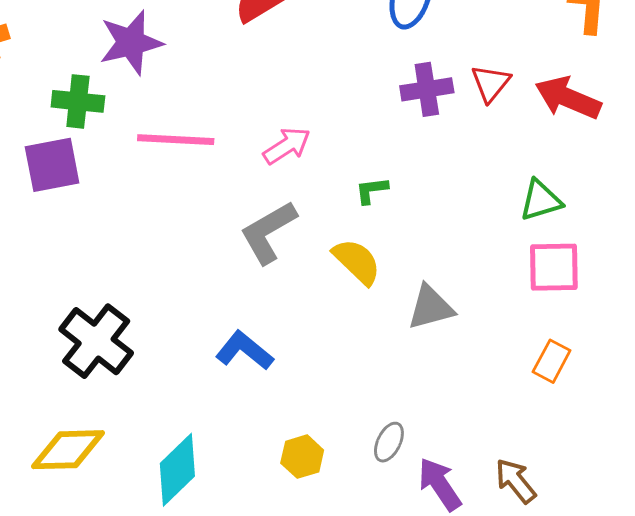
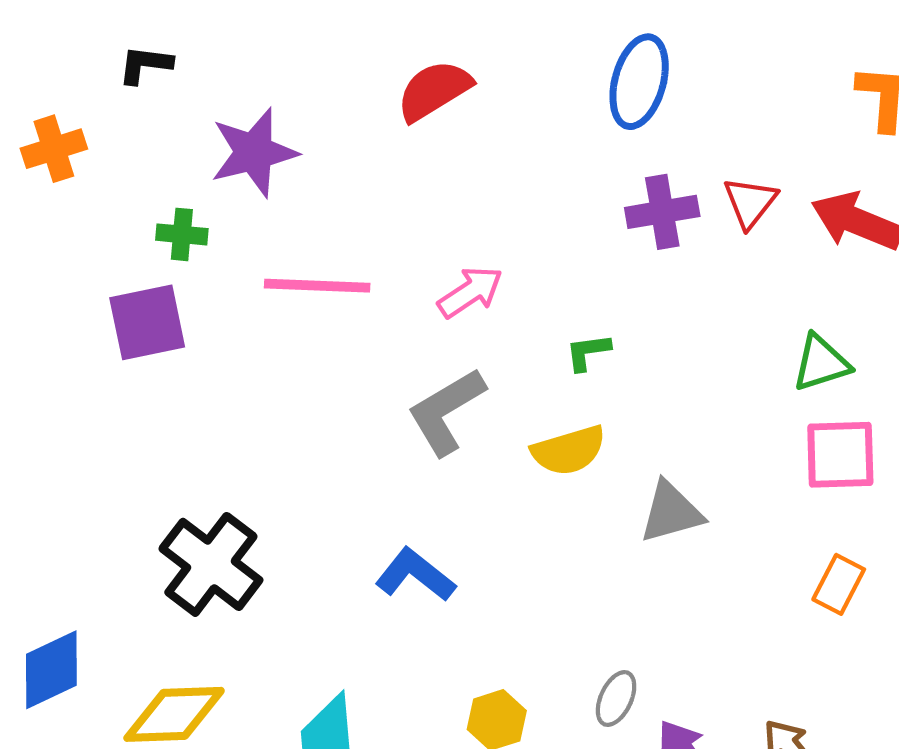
green cross: (78, 101) -> (182, 234), size x0.7
yellow semicircle: (357, 262) -> (569, 450), turned 120

